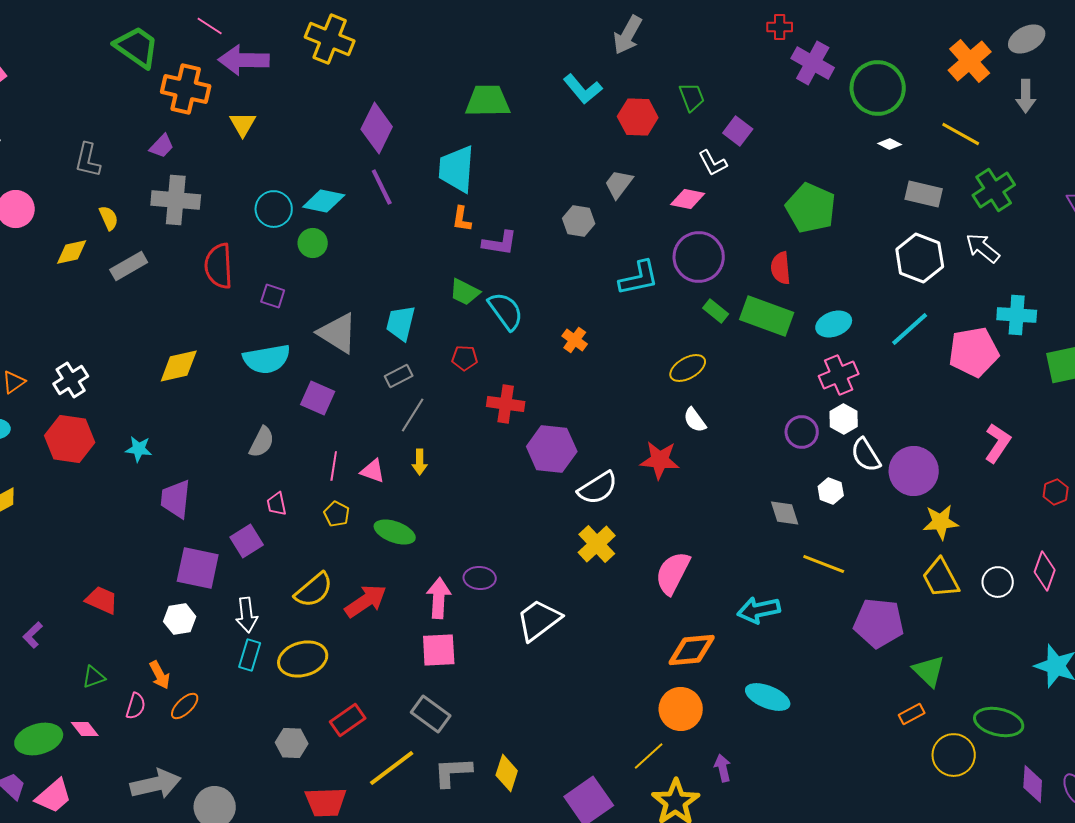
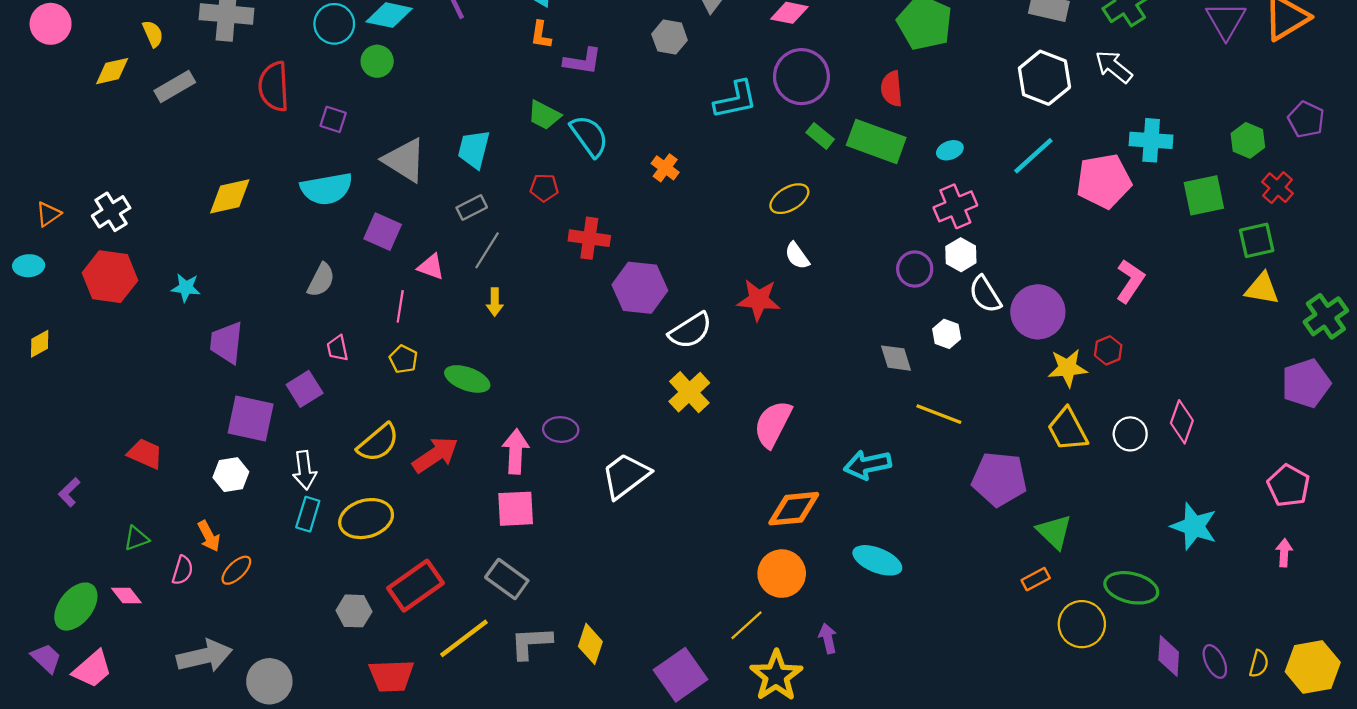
cyan ellipse: (834, 324) -> (950, 150), size x0.7
pink triangle: (373, 471) -> (431, 267), moved
red hexagon: (1056, 492) -> (1108, 350), moved
red rectangle: (348, 720) -> (416, 586), size x1.4
green ellipse: (39, 739) -> (76, 607), turned -36

